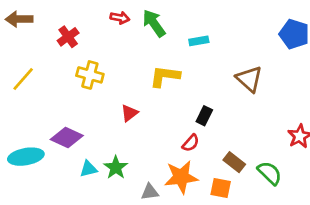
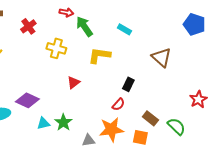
green arrow: (154, 23) -> (84, 26), moved
cyan rectangle: (199, 41) -> (124, 29), turned 40
yellow cross: (90, 75) -> (56, 48), moved

